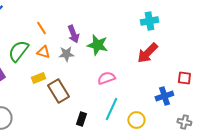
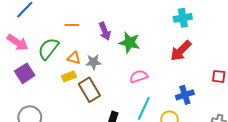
orange line: (41, 28) -> (72, 25), turned -56
orange triangle: (43, 52) -> (74, 58), moved
gray star: (66, 54) -> (93, 62), moved
blue cross: (164, 96) -> (185, 95), moved

